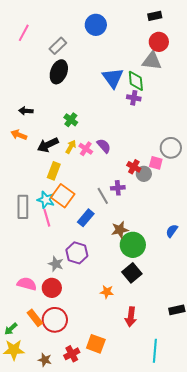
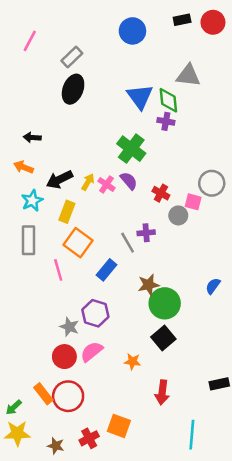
black rectangle: (155, 16) -> (182, 20), moved
blue circle: (96, 25) -> (132, 31), moved
red circle: (159, 42) -> (213, 22), moved
green cross: (71, 120) -> (131, 149), moved, size x1.6
red cross: (134, 167) -> (161, 193), moved
cyan star: (46, 200) -> (32, 201), moved, turned 30
gray rectangle: (23, 207) -> (28, 240), moved
pink semicircle: (27, 284) -> (92, 352), moved, turned -54

